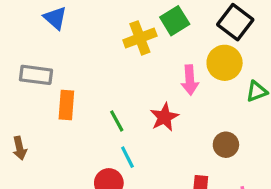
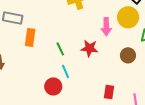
red star: (164, 117) -> (89, 48), turned 30
brown circle: (226, 145) -> (128, 55), moved

